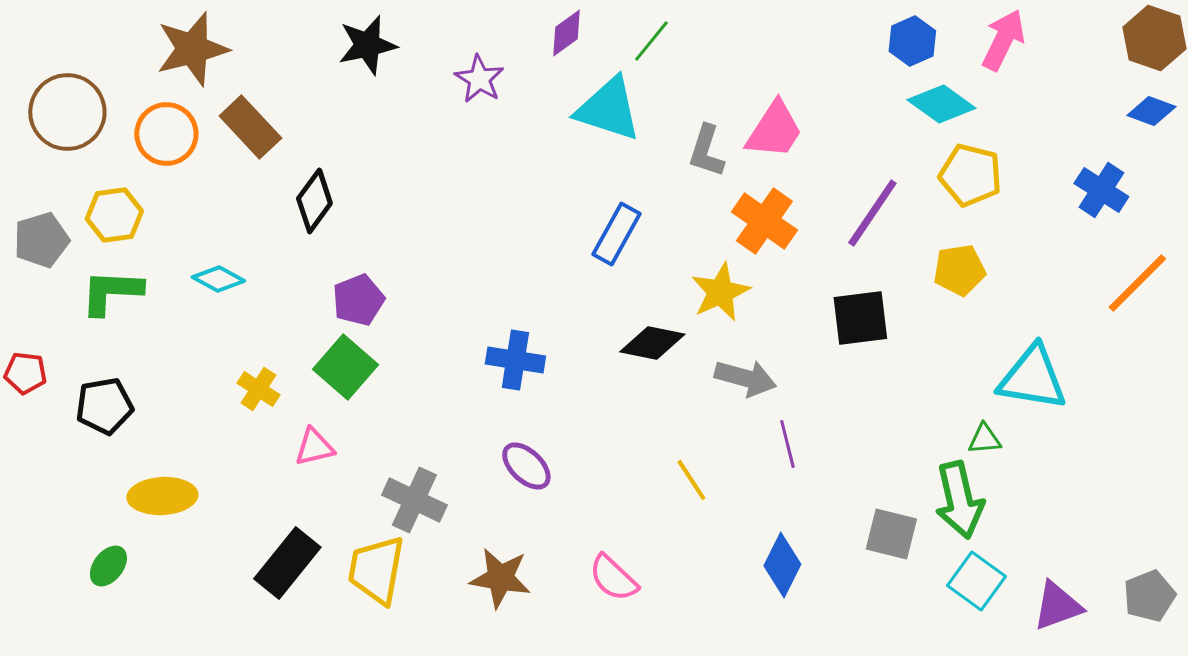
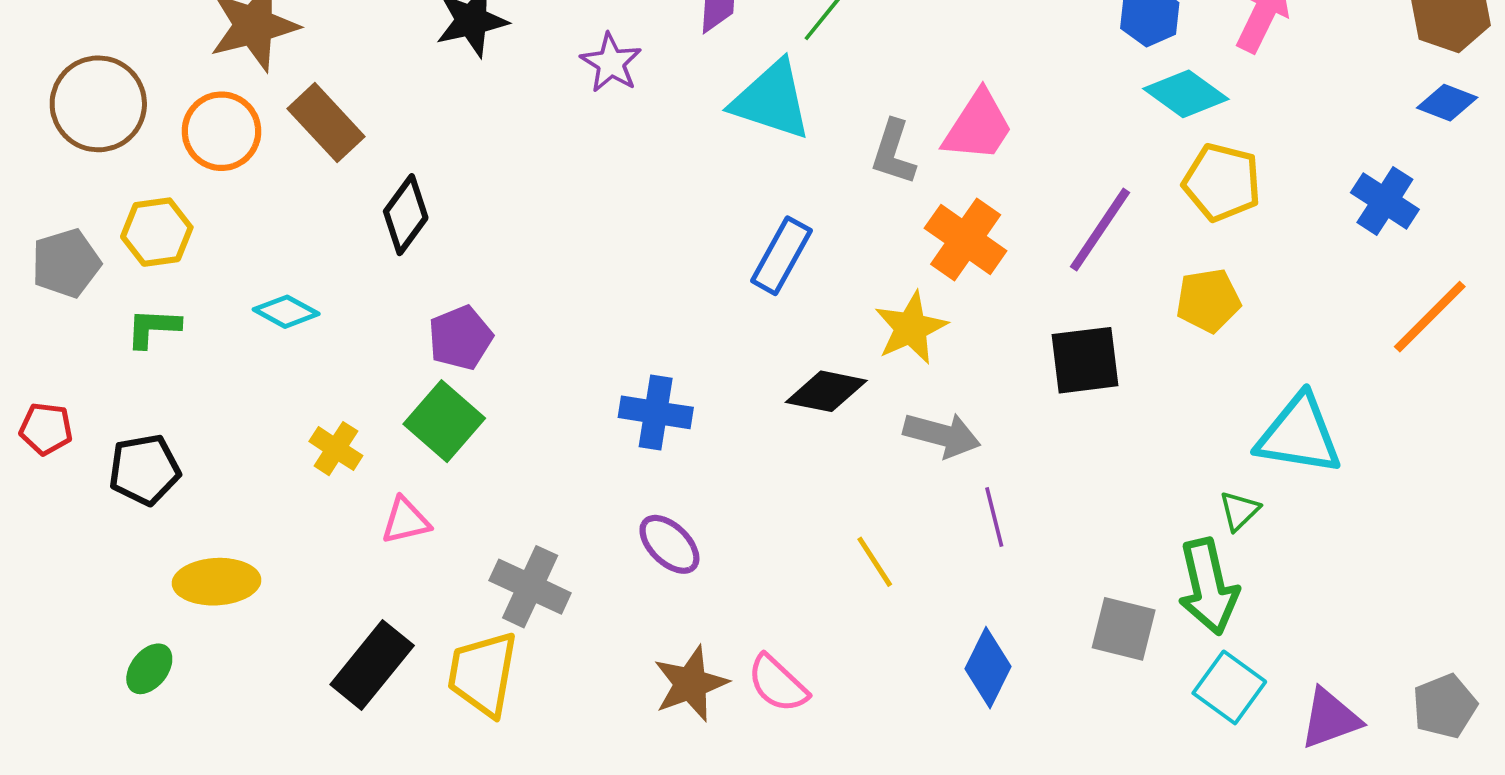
green L-shape: (111, 292) -> (153, 328), size x0.7
green triangle: (984, 439) -> (1239, 511), turned -39
brown star: (500, 578) -> (691, 684), moved, turned -30

